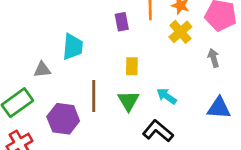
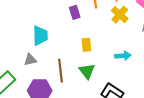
gray triangle: (42, 70) -> (30, 60), moved
cyan arrow: (167, 96) -> (123, 56), moved, turned 147

